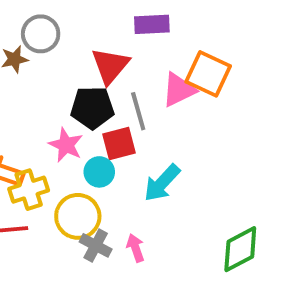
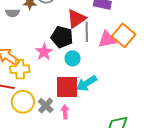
gray line: (138, 111) -> (87, 32), moved
red square: (119, 143) -> (67, 87), moved, size x1.4
cyan circle: (99, 172) -> (73, 58), moved
yellow circle: (78, 216) -> (23, 102), moved

